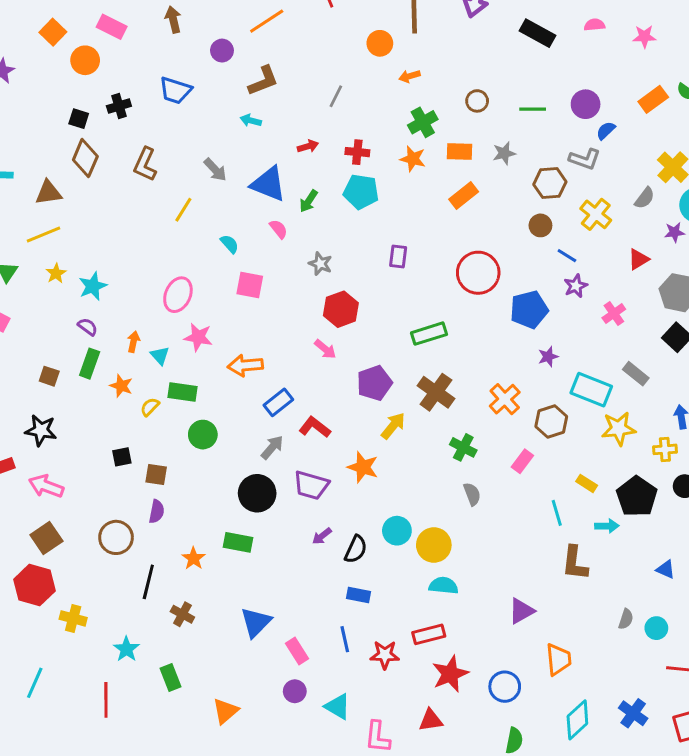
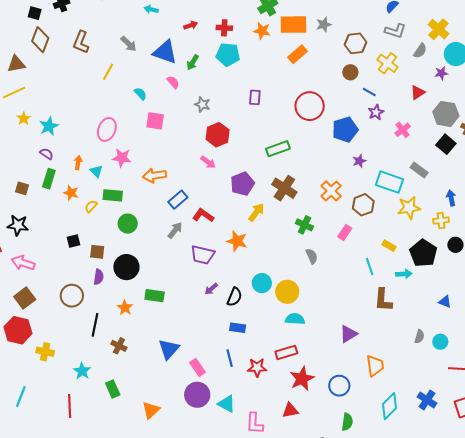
orange rectangle: (460, 151) -> (293, 25), size x1.5
gray L-shape: (585, 159) -> (395, 31), moved
black circle: (257, 493) -> (126, 267), moved
purple circle: (295, 691) -> (197, 395), size x1.6

